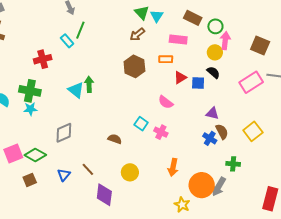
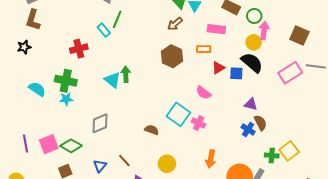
black semicircle: (213, 72) -> (252, 63), size x1.6
cyan square: (141, 124) -> (178, 114), size x1.6
yellow square: (253, 131) -> (289, 151), moved

